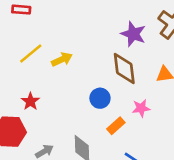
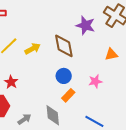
brown diamond: (124, 69) -> (64, 46), moved
orange rectangle: (116, 126) -> (68, 95), moved

